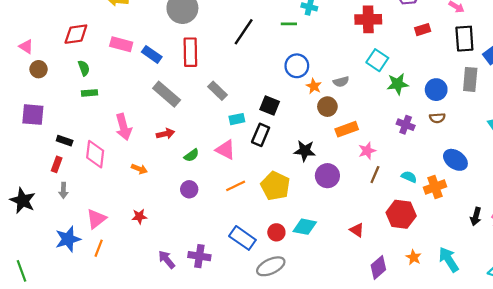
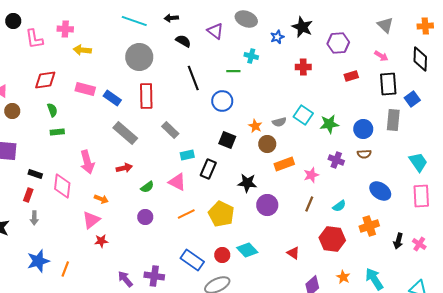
red cross: (368, 19) -> (303, 67), size x0.7
black line: (244, 32) -> (193, 78), turned -55
cyan square: (377, 60) -> (303, 115), moved
blue circle: (297, 66) -> (222, 101), moved
black square: (270, 105) -> (227, 140), moved
pink star: (367, 151) -> (311, 175), moved
cyan semicircle: (409, 177) -> (339, 206), turned 120
orange cross: (435, 187) -> (369, 226), moved
pink triangle: (96, 219) -> (91, 220), moved
cyan diamond: (305, 227) -> (247, 250), turned 35

